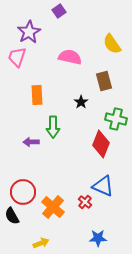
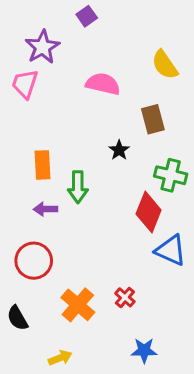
orange rectangle: (37, 95) -> (43, 165), moved
blue triangle: (103, 186) -> (171, 250), moved
red circle: (23, 192) -> (34, 261), moved

